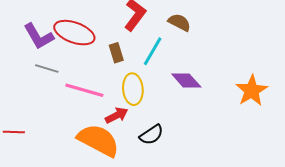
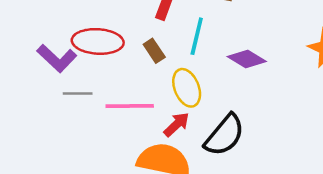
black semicircle: (151, 135) -> (225, 135), size x1.5

